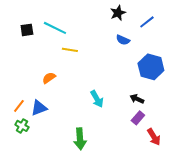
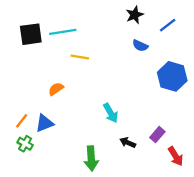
cyan line: (55, 28) -> (63, 32), turned -35
black square: (27, 30) -> (31, 34), size x1.5
black arrow: (137, 99) -> (128, 143), moved

